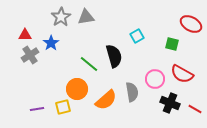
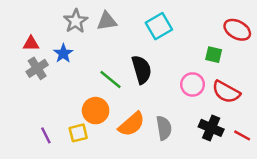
cyan square: (137, 36) -> (159, 26), moved, size x1.5
pink circle: (155, 79) -> (192, 84), moved
gray semicircle: (132, 92) -> (164, 128), moved
purple line: (37, 109) -> (46, 135), turned 72

